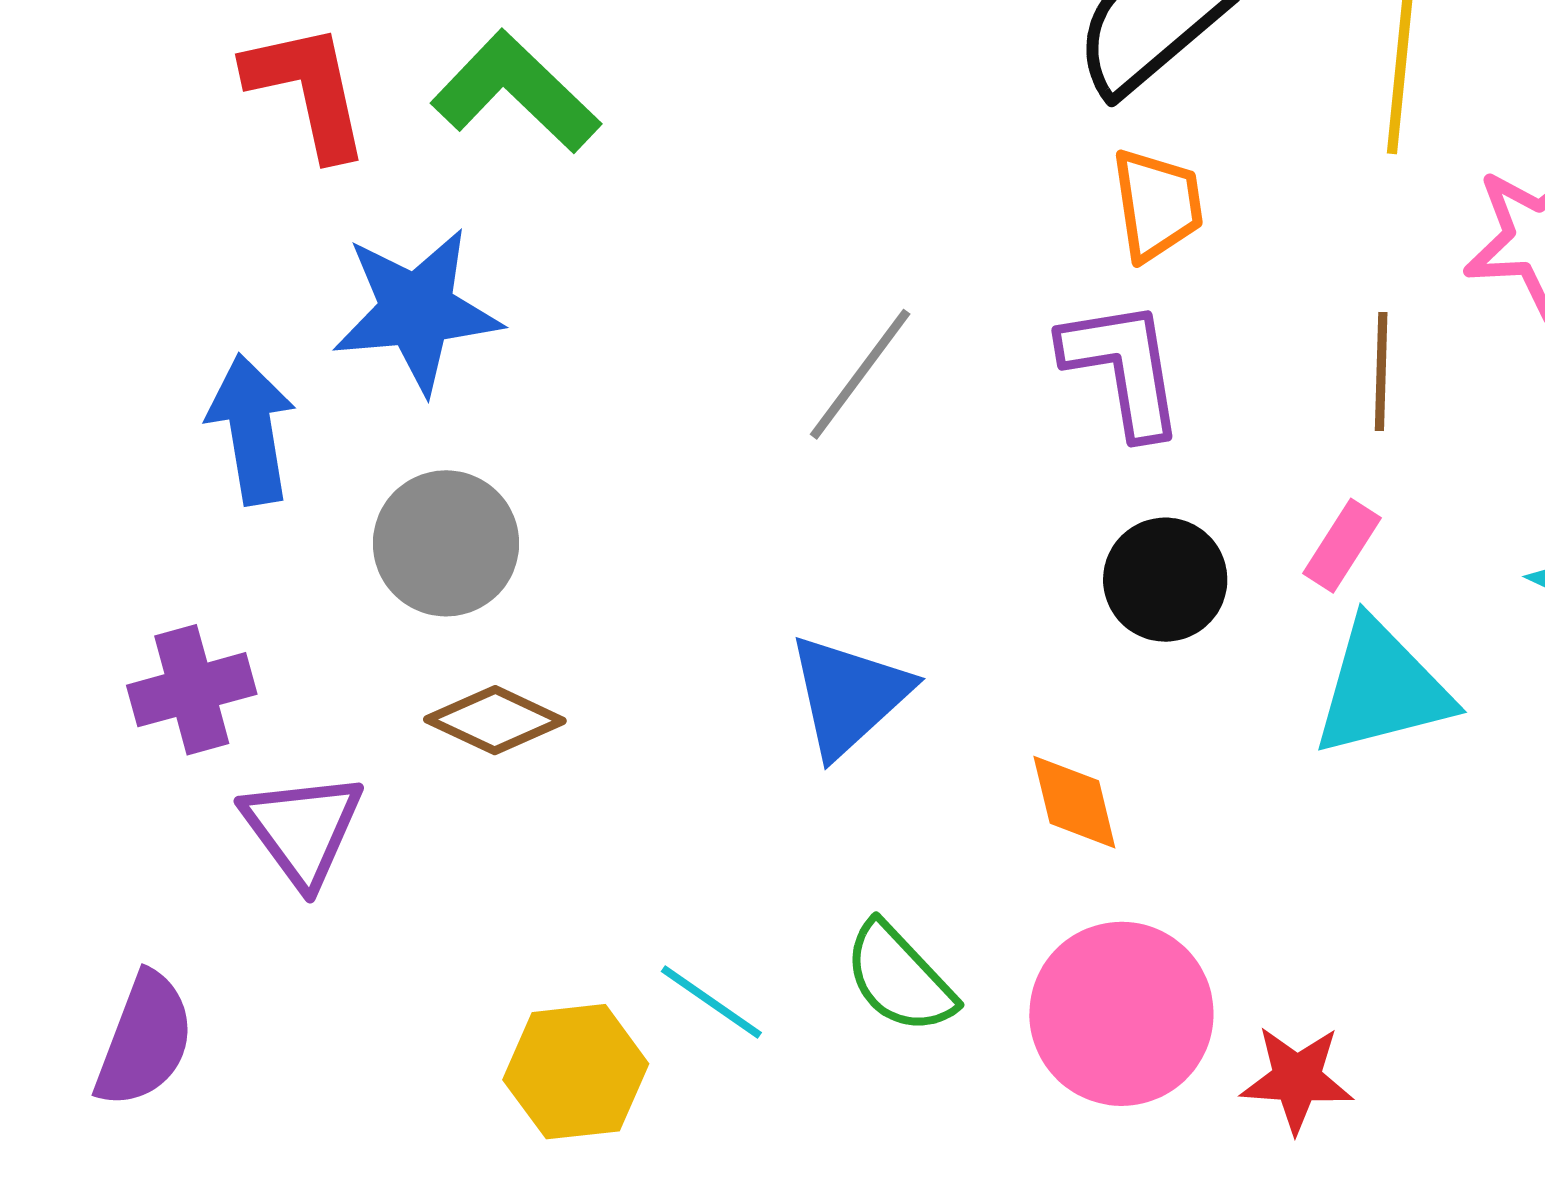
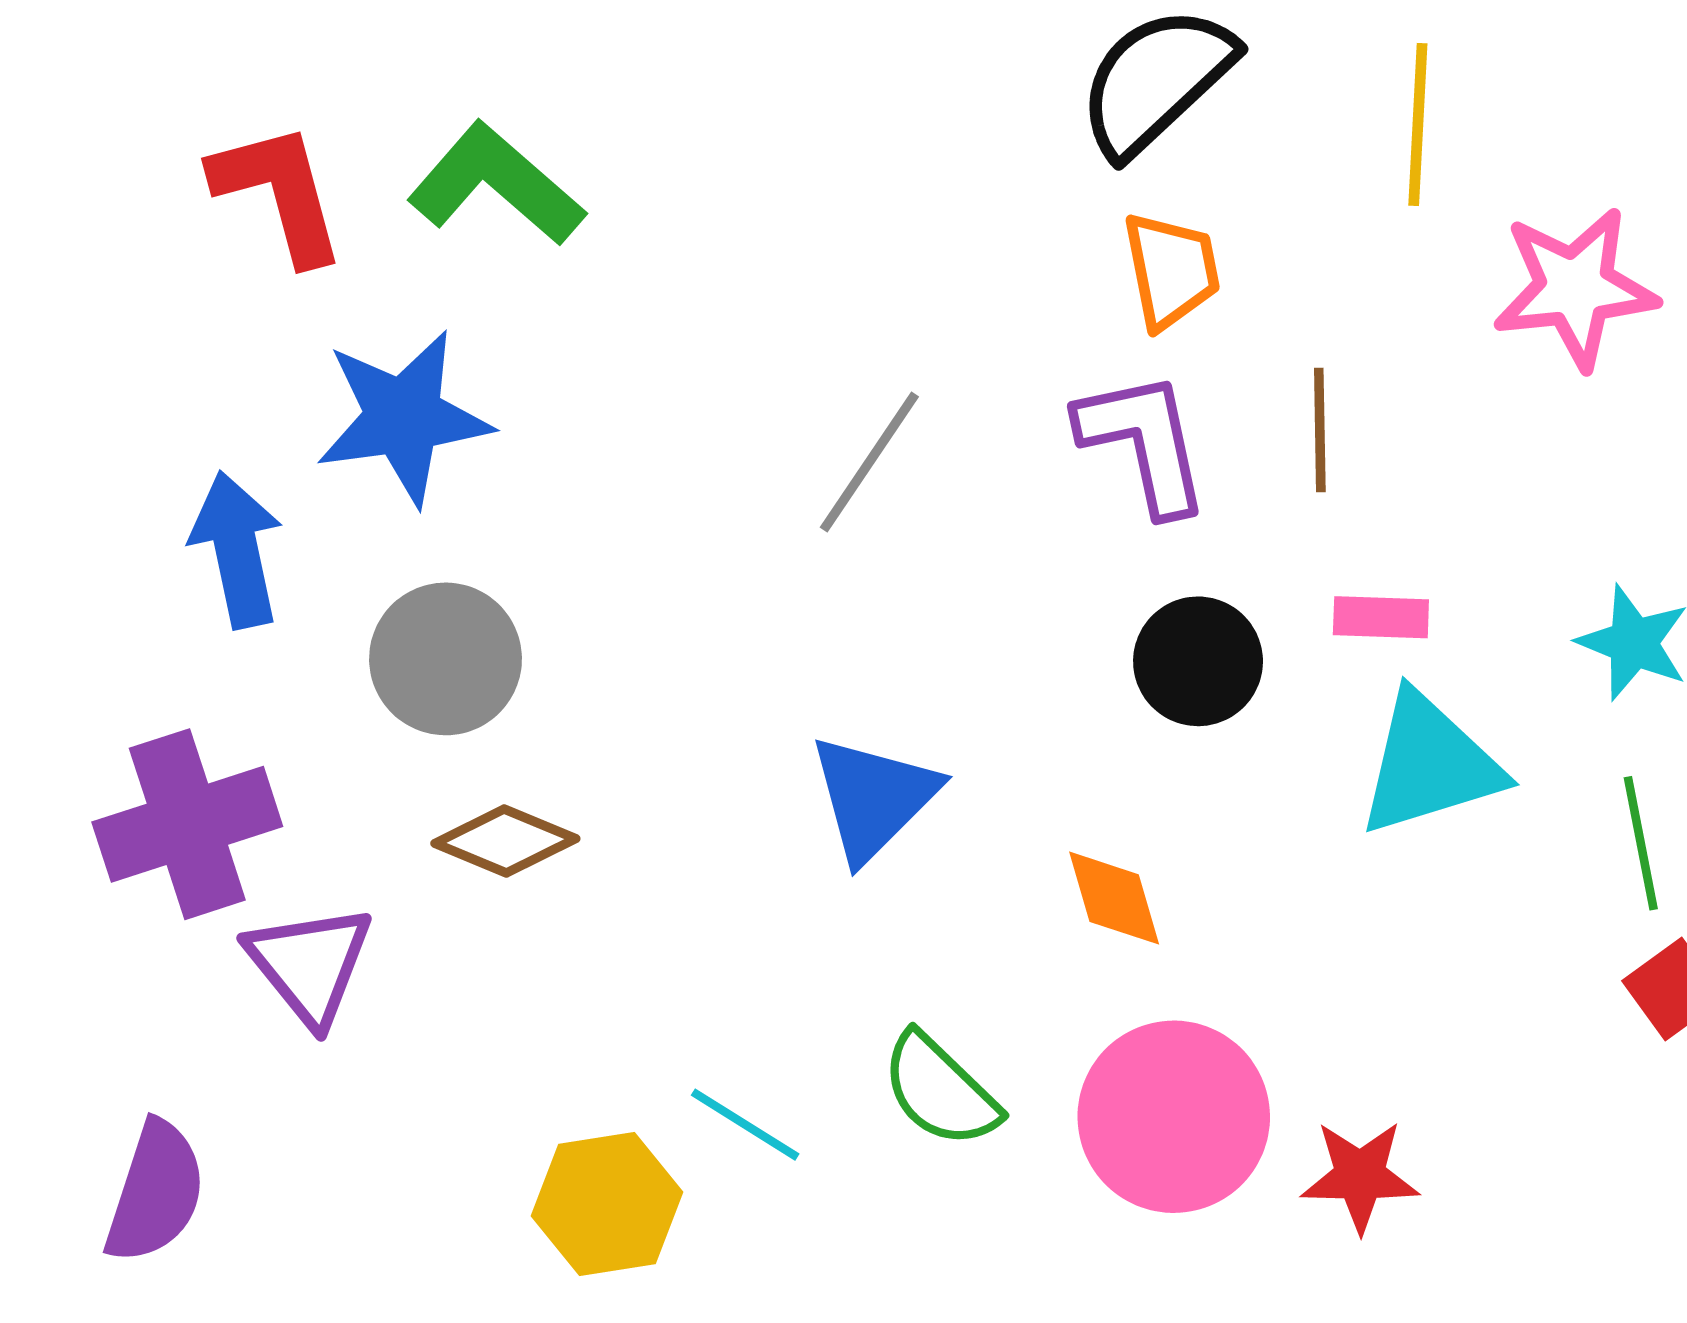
brown line: (1381, 371) -> (1320, 430), moved
pink rectangle: (1342, 546) -> (1381, 617), turned 62
purple cross: (192, 690) -> (187, 824), size x1.4

